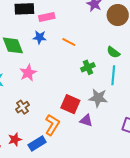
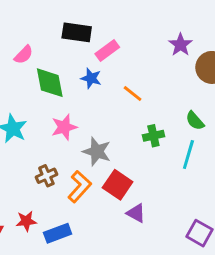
pink rectangle: (47, 17) -> (107, 50), turned -35
gray star: (98, 98) -> (97, 152), moved
orange L-shape: (52, 125) -> (80, 187), moved

